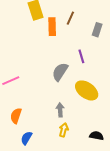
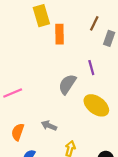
brown line: (70, 18) -> (94, 23), moved
gray arrow: (60, 110) -> (49, 126), moved, turned -64

